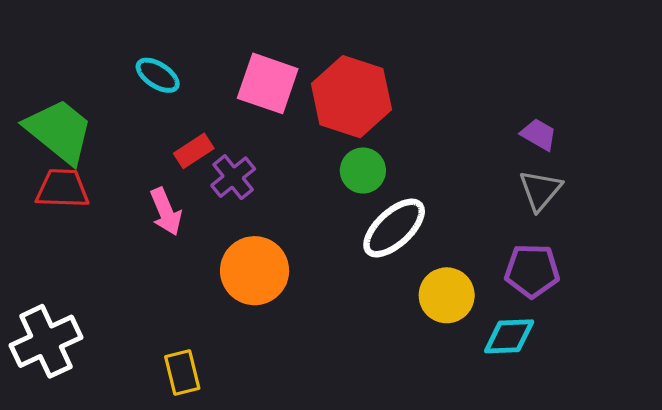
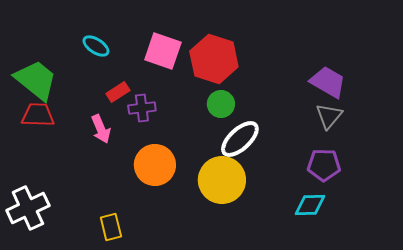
purple trapezoid: (539, 134) -> (328, 82), size x1.6
purple cross: (233, 177) -> (142, 108), turned 32
yellow circle: (447, 295) -> (222, 180), moved, size x1.4

